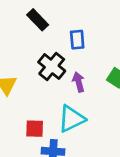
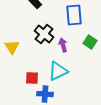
blue rectangle: (77, 40) -> (74, 15), moved, size x1.5

